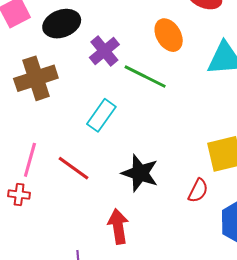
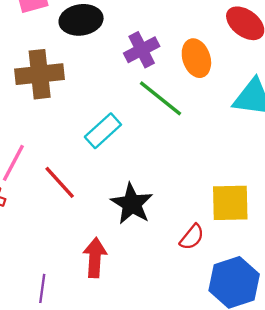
purple cross: (104, 51) -> (142, 50), moved

